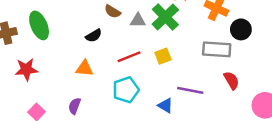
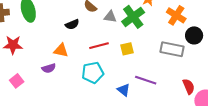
red semicircle: (231, 80) -> (189, 86), moved
purple semicircle: (75, 106) -> (49, 68), moved, turned -136

